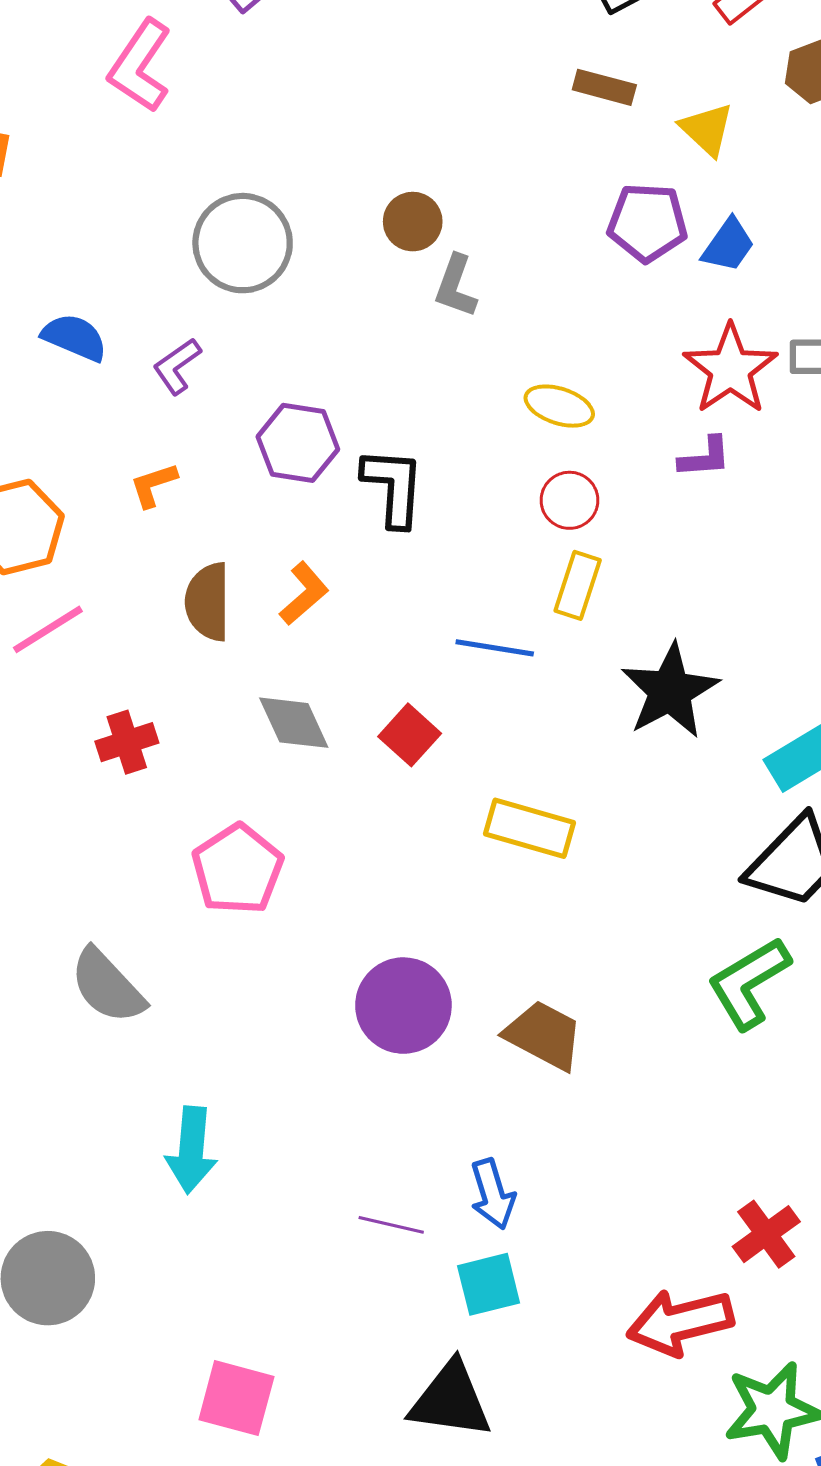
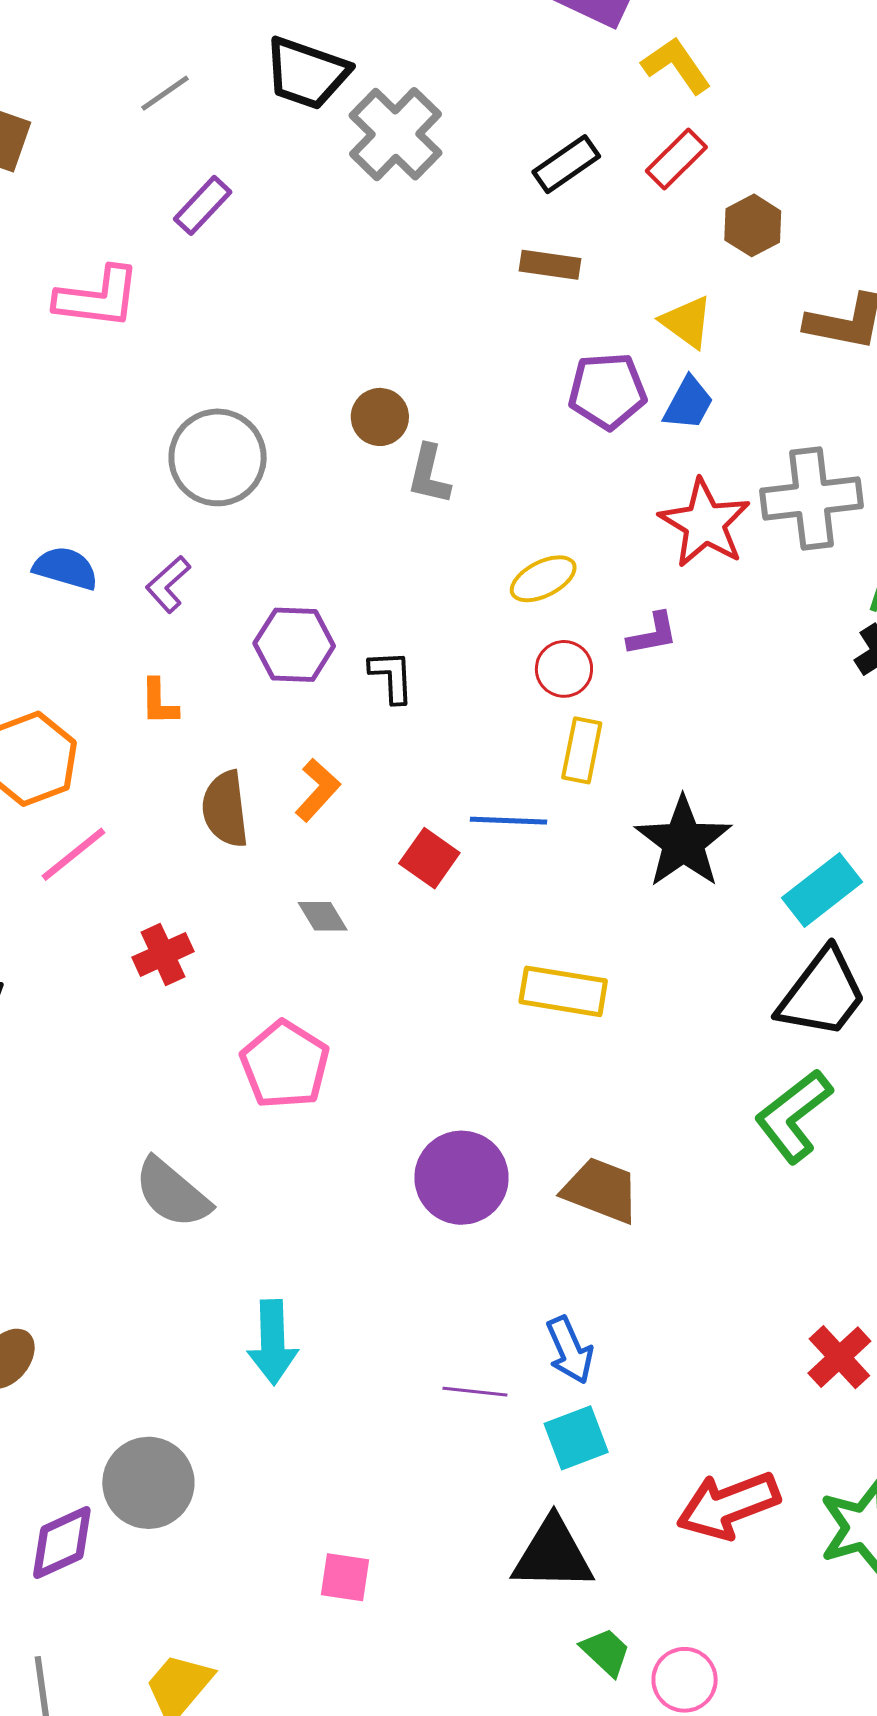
pink L-shape: (140, 66) -> (98, 298), turned -110
yellow triangle: (707, 129) -> (687, 322), moved
yellow ellipse: (559, 406) -> (543, 579), turned -38
purple L-shape: (705, 457) -> (652, 634), moved
orange L-shape: (153, 485) -> (159, 702), turned -66
black L-shape: (393, 487) -> (392, 676), size x0.7
gray diamond: (294, 723) -> (323, 916), size x0.7
red square: (410, 735) -> (429, 858), moved
red arrow: (680, 1322) -> (728, 1505), moved
pink square: (236, 1398) -> (345, 1577), size x0.7

